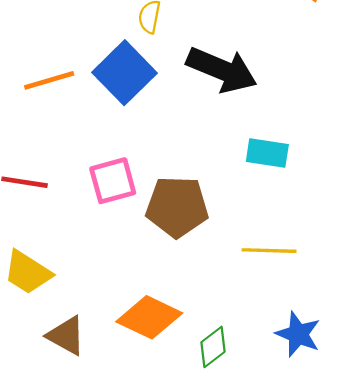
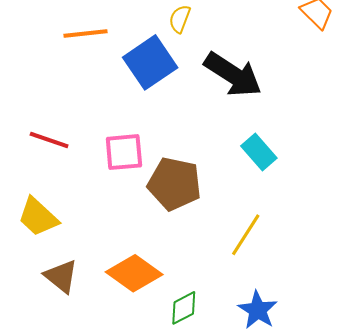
orange line: (49, 80) -> (86, 34), moved
cyan rectangle: (267, 153) -> (259, 152), turned 30
yellow line: (269, 251) -> (246, 235), turned -69

